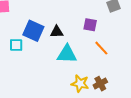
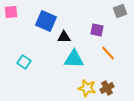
blue square: (33, 31) -> (46, 21), moved
cyan square: (16, 45) -> (24, 62), moved, turned 32

